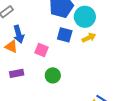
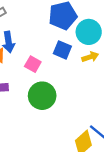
green circle: (53, 75) -> (42, 96), size x1.5

